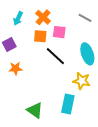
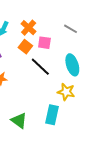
orange square: (40, 36) -> (25, 47), turned 32

